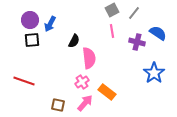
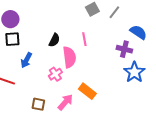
blue arrow: (50, 24) -> (26, 60), moved
pink line: (112, 31) -> (84, 39), moved
purple cross: (137, 42) -> (124, 49), moved
pink cross: (82, 82) -> (55, 74), moved

